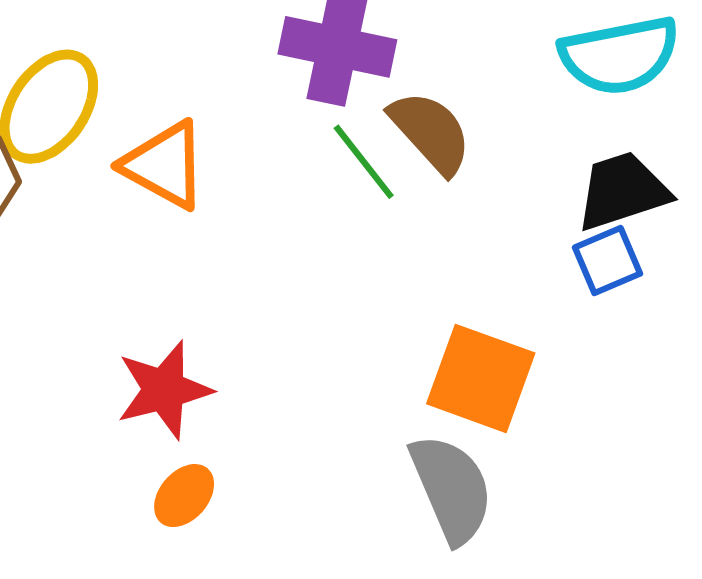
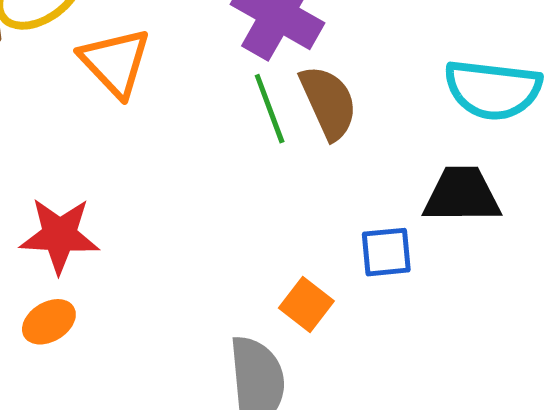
blue square: (607, 261) -> (386, 252), moved
orange square: (481, 378) -> (306, 304), size x0.6

